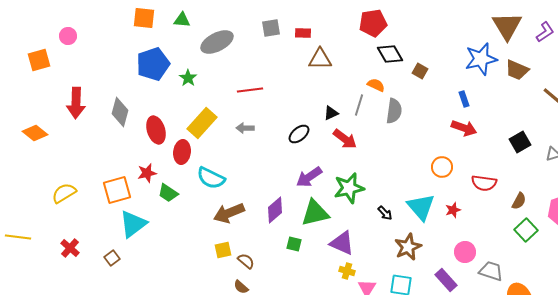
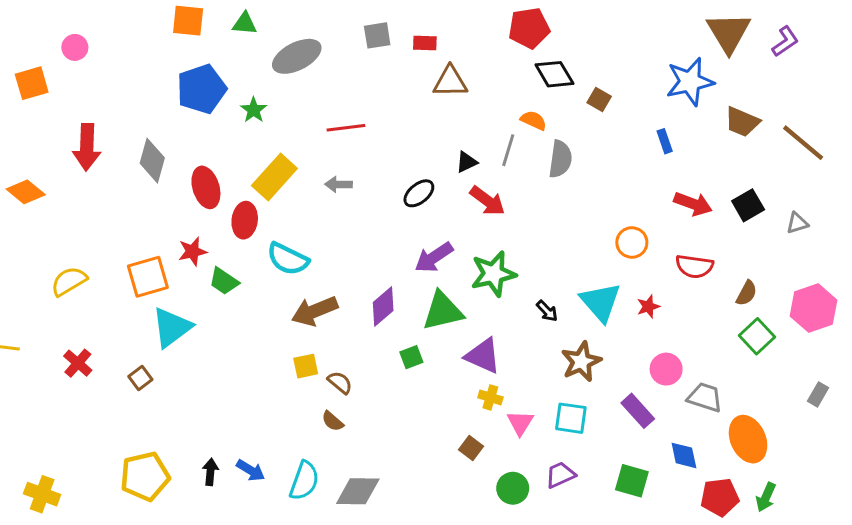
brown trapezoid: (517, 70) -> (742, 122), moved
red arrow: (464, 128) -> (693, 204), moved
green square: (294, 244) -> (411, 357), turned -35

